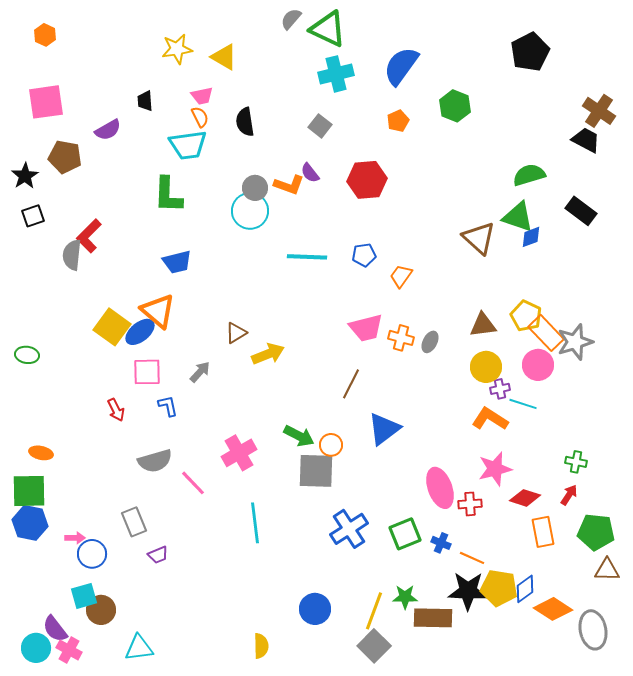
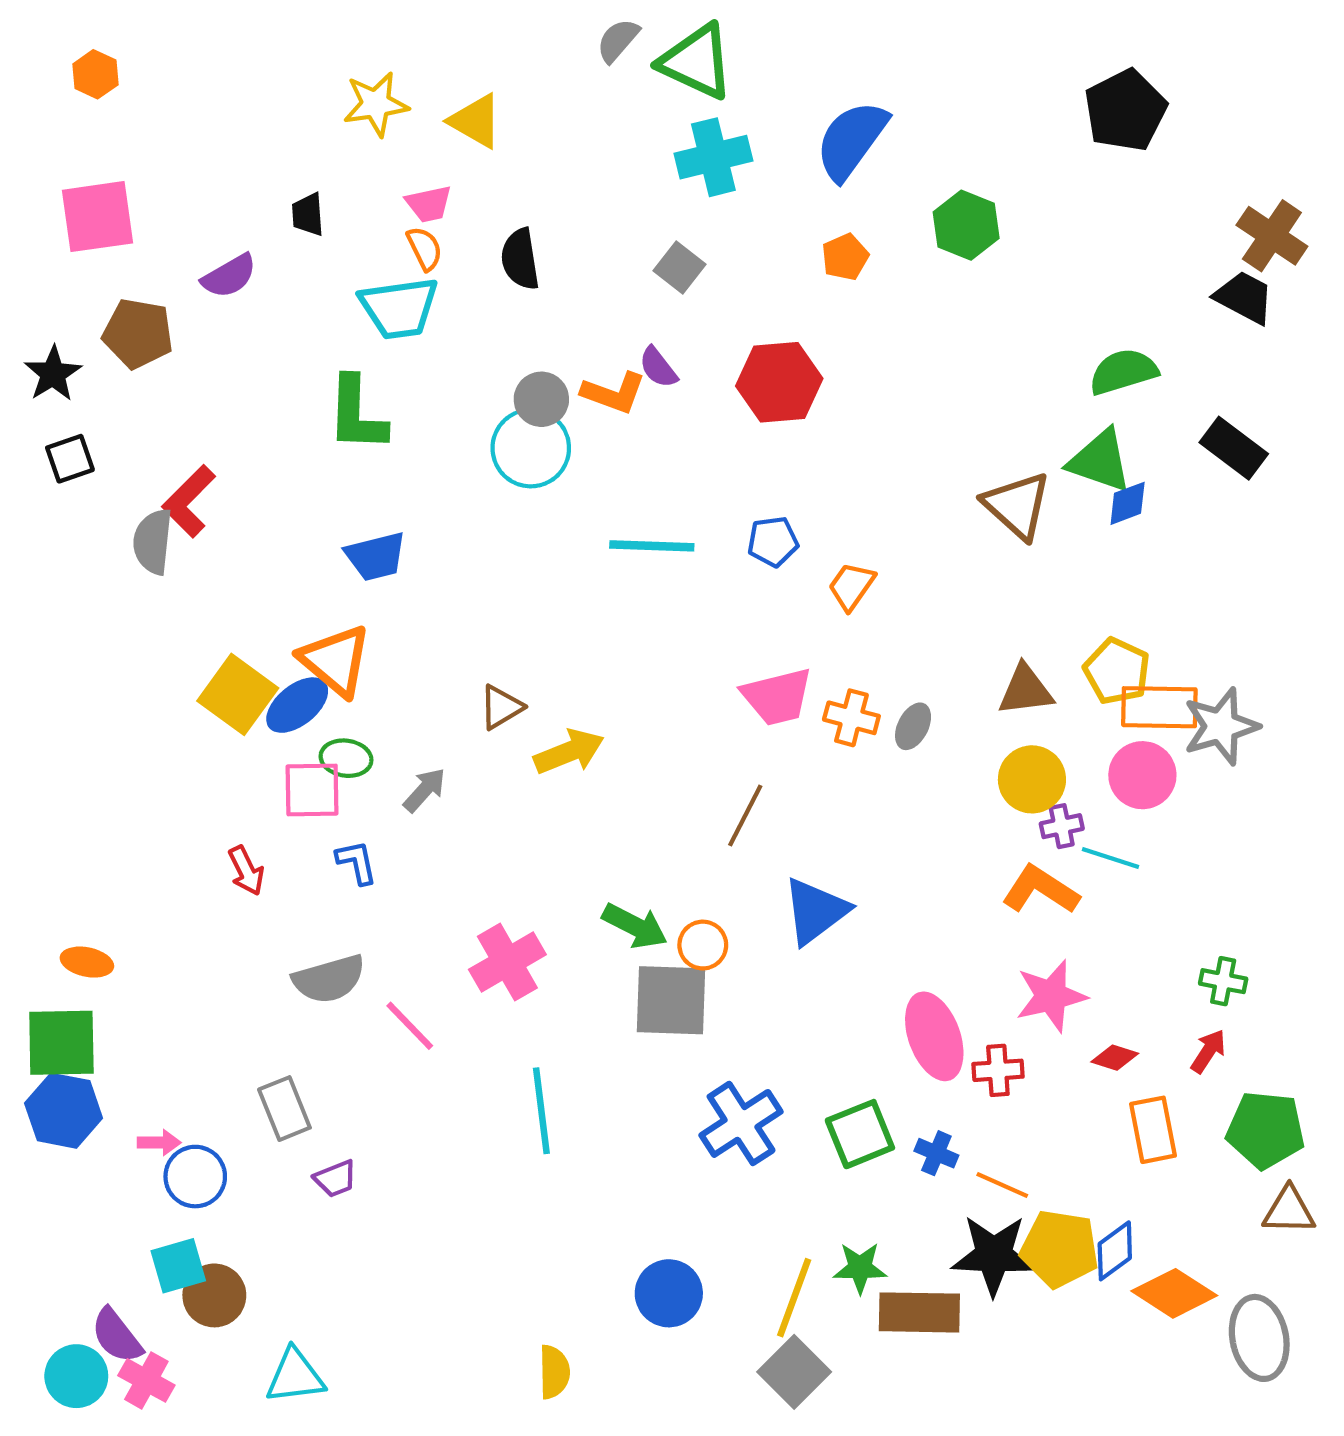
orange rectangle: (546, 333) -> (1159, 707), turned -45
green ellipse: (27, 355) -> (346, 758), moved
red diamond: (525, 498) -> (1115, 1058), size x0.7

